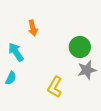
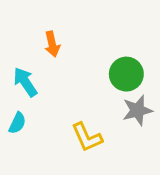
yellow L-shape: (55, 87) -> (87, 137), turned -55

